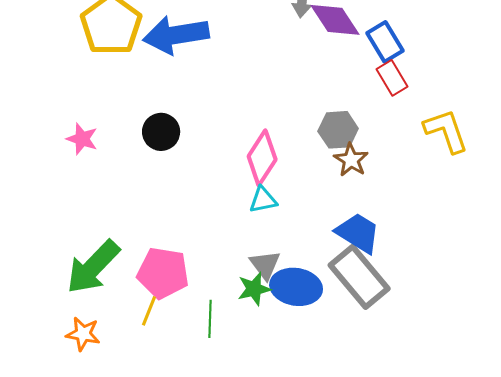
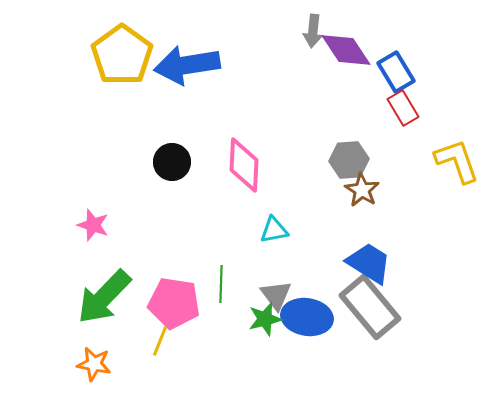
pink star: (82, 139) -> (93, 225), moved
pink diamond: (262, 158) -> (244, 165), moved, turned -30
green line: (210, 319) -> (221, 284), moved

